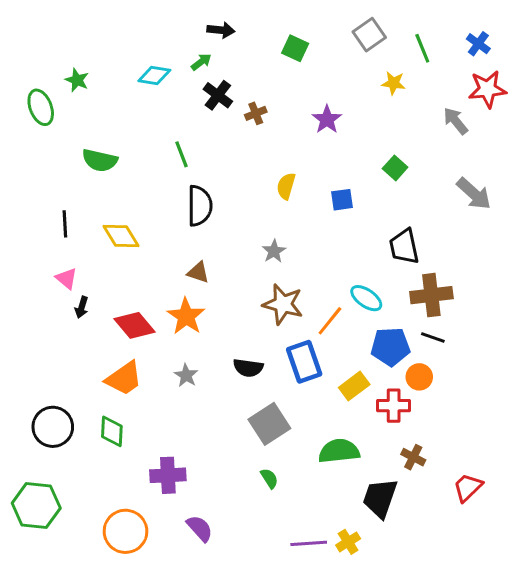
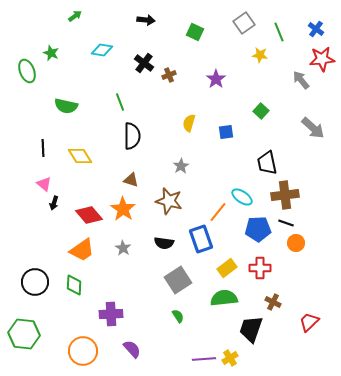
green arrow: (201, 62) -> (75, 16), moved
brown star: (283, 304) -> (169, 201), moved
orange circle: (419, 377) -> (296, 243), moved
yellow rectangle: (354, 386) -> (227, 268), moved

